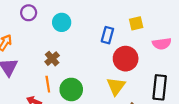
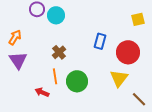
cyan circle: (62, 22) -> (56, 15), moved
blue rectangle: (107, 35) -> (100, 41), moved

